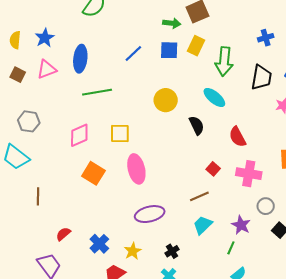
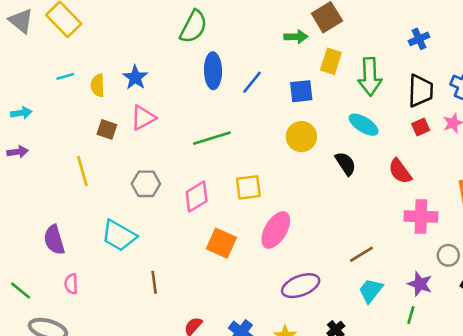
blue square: (169, 50) -> (301, 91), moved
blue ellipse: (80, 59) -> (213, 71), moved
gray hexagon: (29, 121) -> (146, 184), moved
pink ellipse: (136, 169) -> (276, 230), turned 52
red square: (213, 169) -> (421, 127), moved, turned 32

